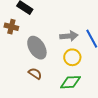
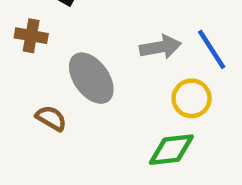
yellow circle: (72, 57) -> (192, 98), moved
brown semicircle: (35, 74) -> (51, 118), moved

